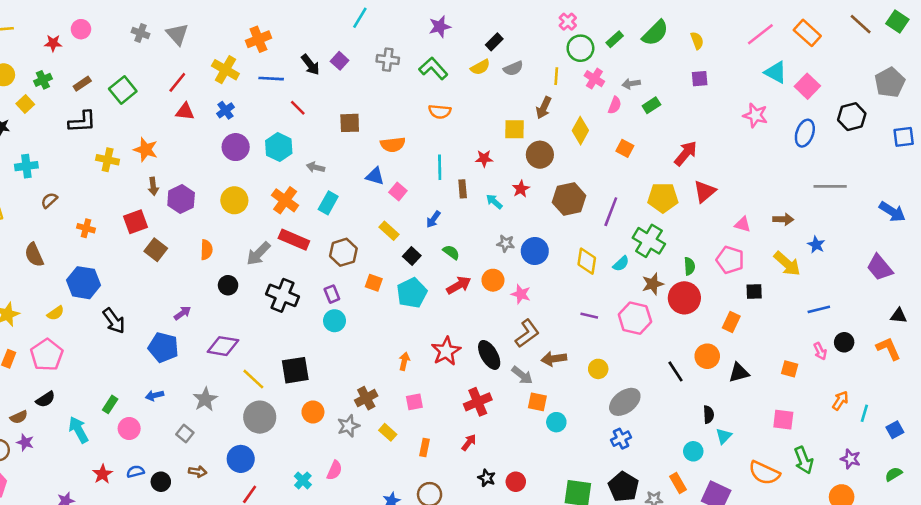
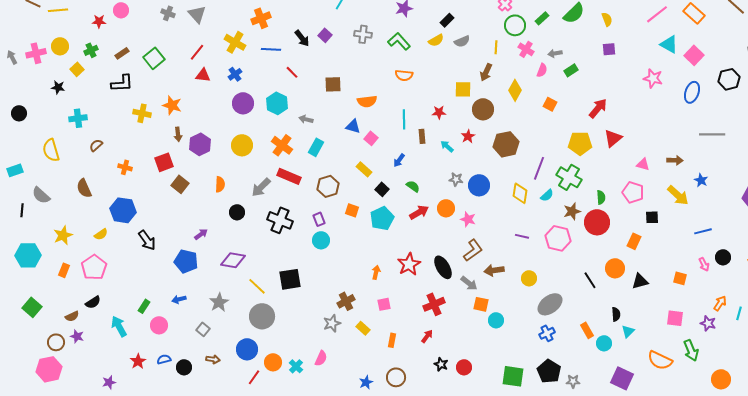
purple line: (611, 212) -> (539, 168), moved
orange circle: (313, 412) -> (273, 362), moved
purple star: (850, 459) -> (708, 323), moved
orange rectangle: (678, 483) -> (587, 330), moved

